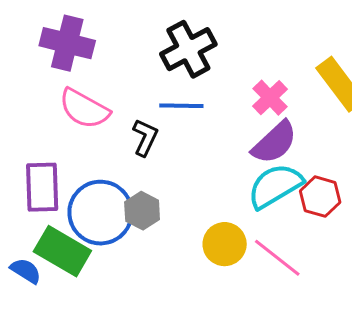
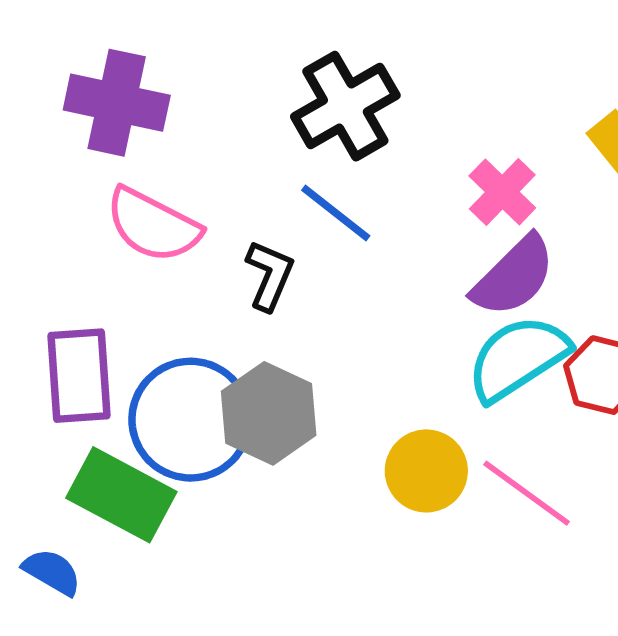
blue line: (181, 106) -> (336, 213), turned 39
gray hexagon: (142, 211) -> (269, 413), size x1.4
blue semicircle: (26, 271) -> (52, 572), moved

